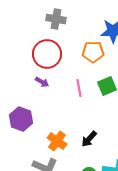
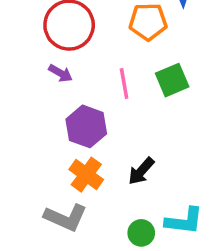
purple hexagon: (21, 119) -> (86, 126), moved

